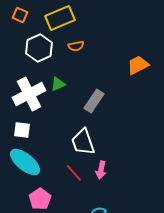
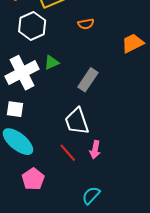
orange semicircle: (76, 46) -> (86, 24), moved

